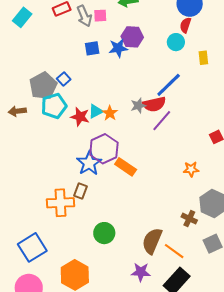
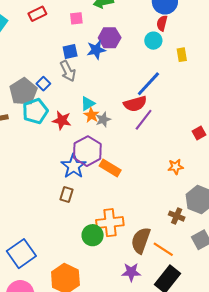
gray arrow: (84, 16) -> (68, 71), moved
gray star: (138, 106) -> (103, 120), moved
cyan triangle: (96, 111) -> (88, 104), moved
orange cross: (60, 203) -> (110, 223), moved

